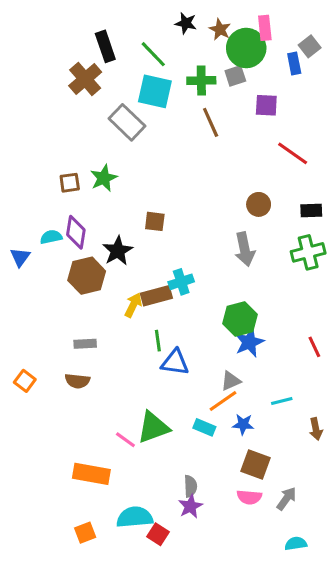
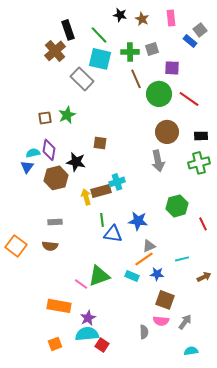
green circle: (246, 48) -> (159, 94), moved
blue rectangle: (294, 63) -> (190, 41), turned -40
brown circle: (259, 204) -> (167, 132), size x1.5
black star: (118, 251) -> (76, 162), turned -30
blue triangle: (20, 257) -> (27, 167), moved
yellow arrow: (133, 305) -> (86, 197), turned -42
green hexagon: (240, 319) -> (177, 206), moved
blue star: (249, 342) -> (138, 221), moved, turned 30
orange square: (25, 381) -> (16, 246), size x1.5
brown arrow: (316, 429) -> (204, 277), turned -104
gray semicircle: (190, 486) -> (144, 332), moved
purple star: (190, 506) -> (88, 318), moved

